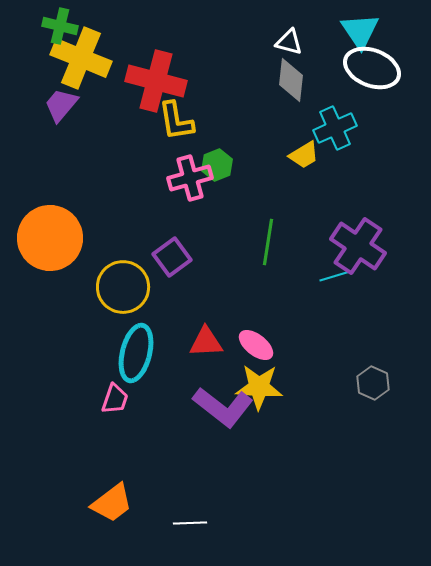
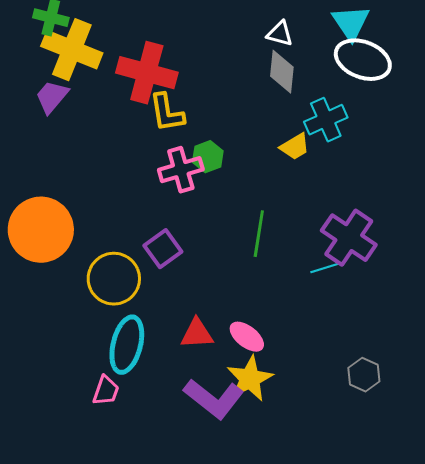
yellow star: (259, 387) -> (250, 379), turned -30

